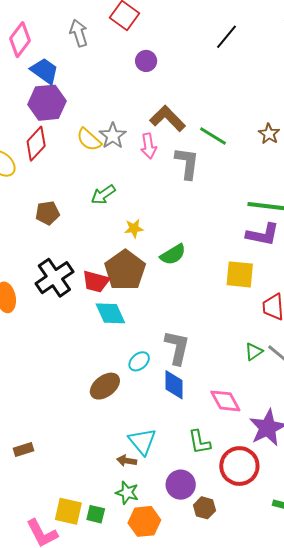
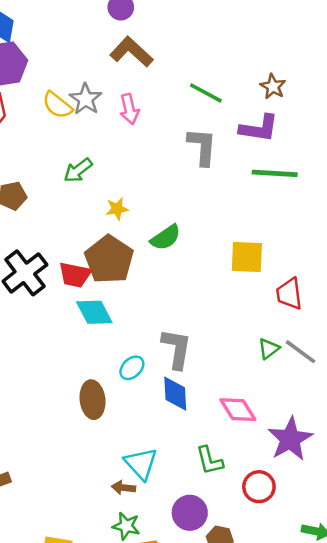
brown L-shape: (168, 118) -> (131, 52), moved
gray L-shape: (187, 163) -> (202, 147), moved
purple L-shape: (263, 235) -> (259, 128), moved
brown ellipse: (105, 386) -> (93, 400), turned -56
red circle: (239, 466) -> (259, 487), size x0.7

